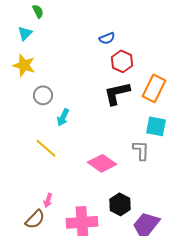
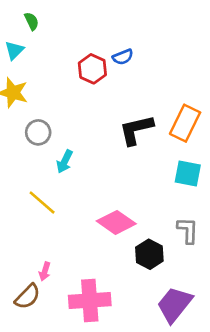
red hexagon: (122, 61) -> (92, 69), moved
gray L-shape: (141, 150) -> (188, 230), moved
black hexagon: (120, 204) -> (149, 254), moved

